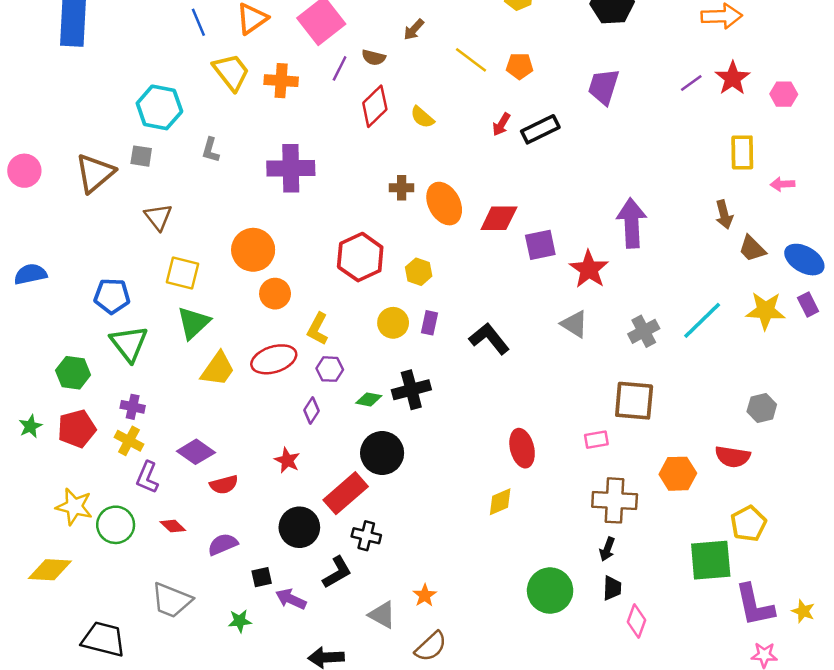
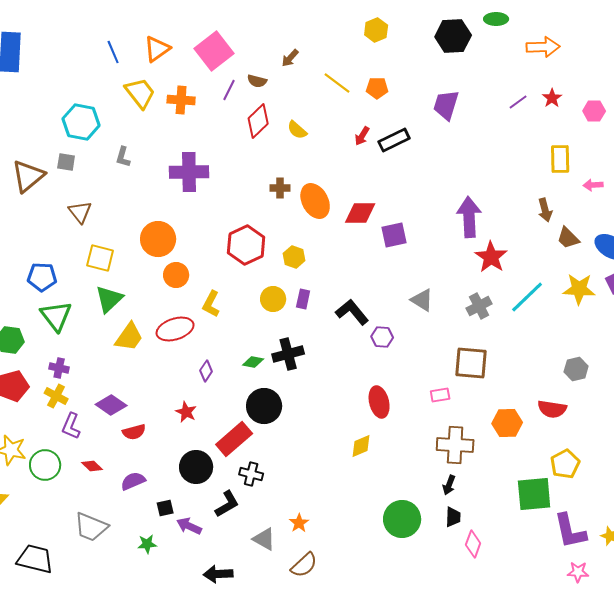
red star: (733, 78) -> (552, 98), size x0.7
red star: (589, 269) -> (491, 257), moved
purple hexagon: (330, 369) -> (382, 337), moved

